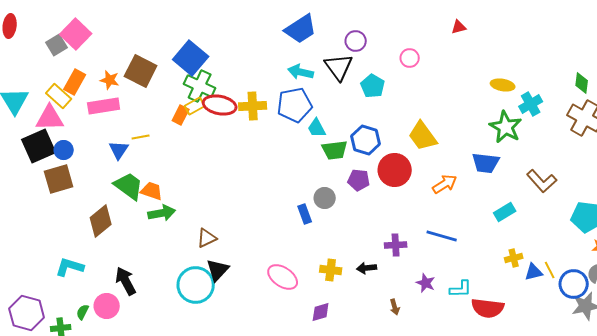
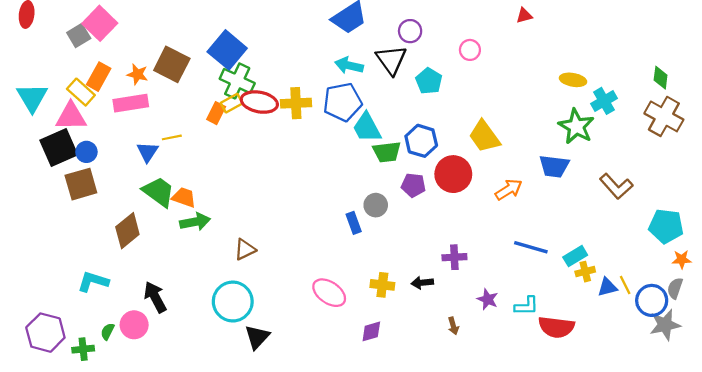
cyan trapezoid: (317, 128) -> (367, 128), size x1.4
cyan rectangle: (505, 212) -> (575, 256), moved
blue line: (442, 236) -> (531, 247), moved
black triangle: (218, 270) -> (257, 337), moved

